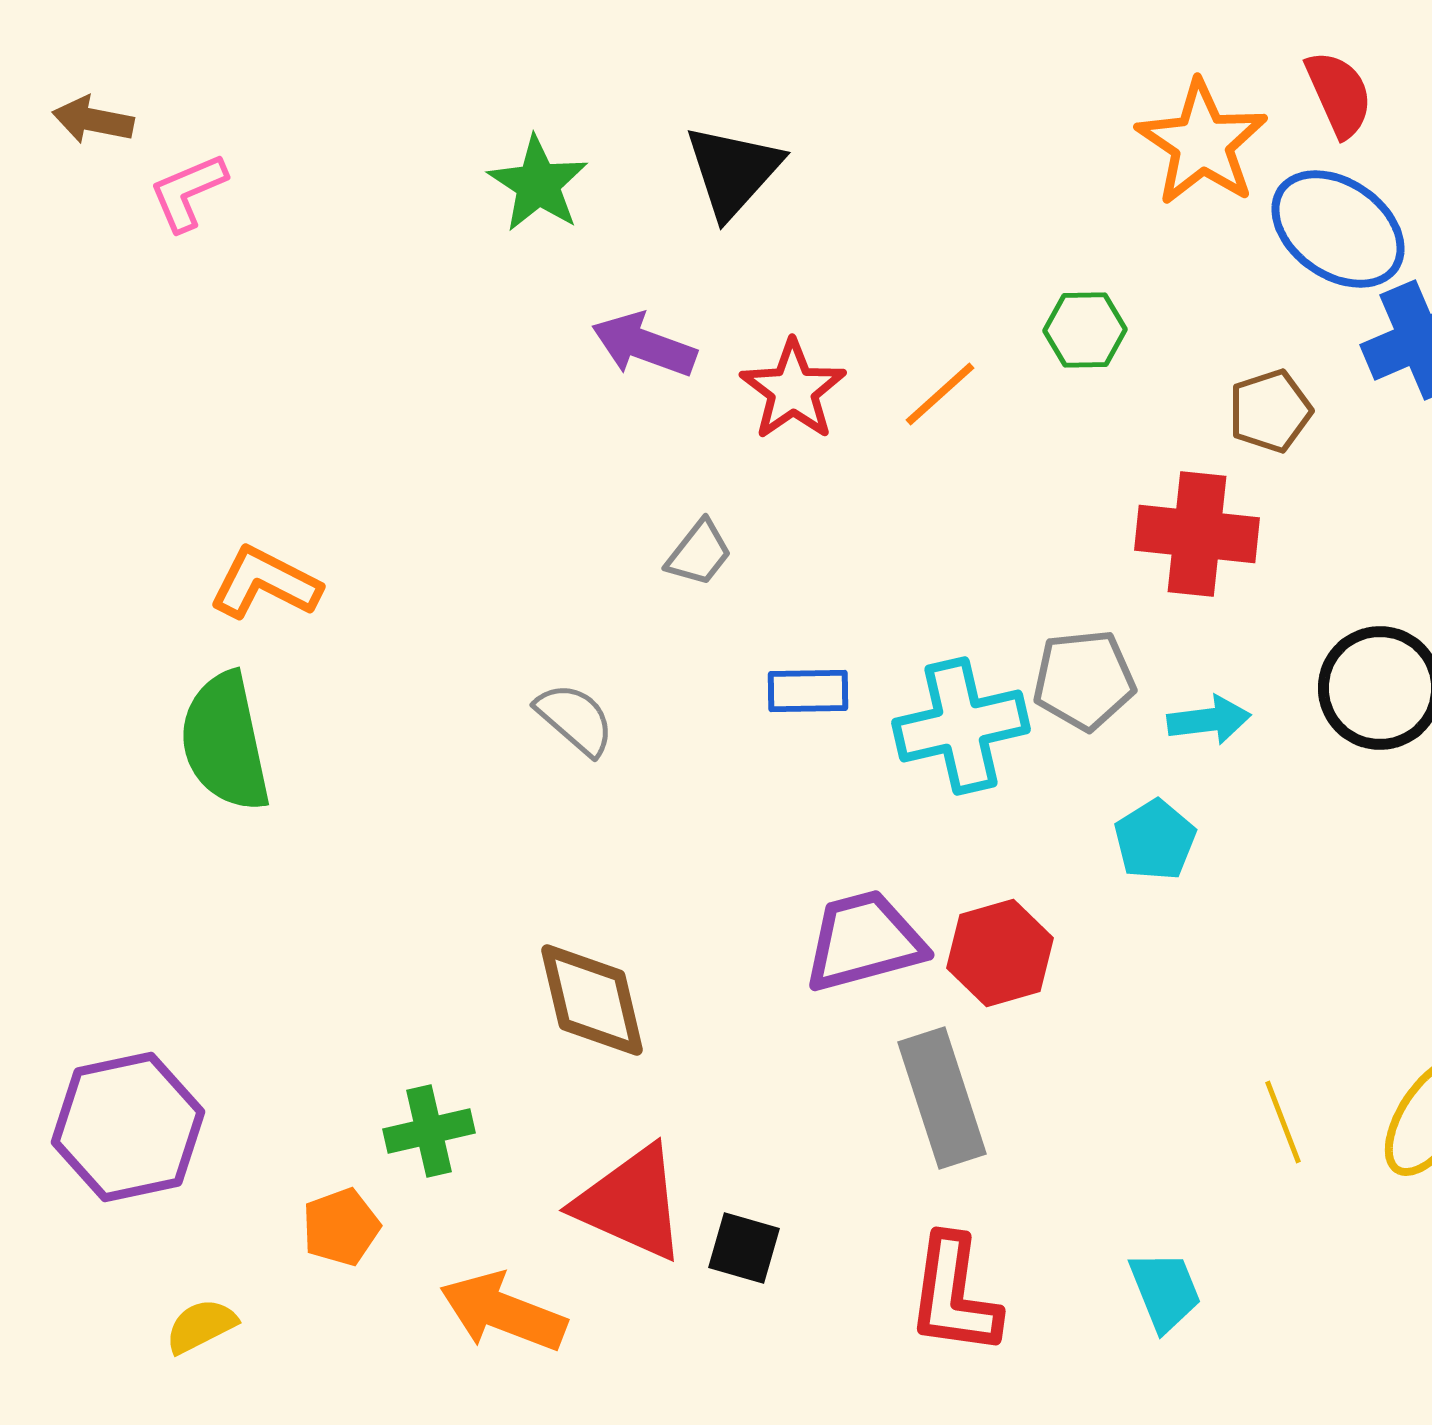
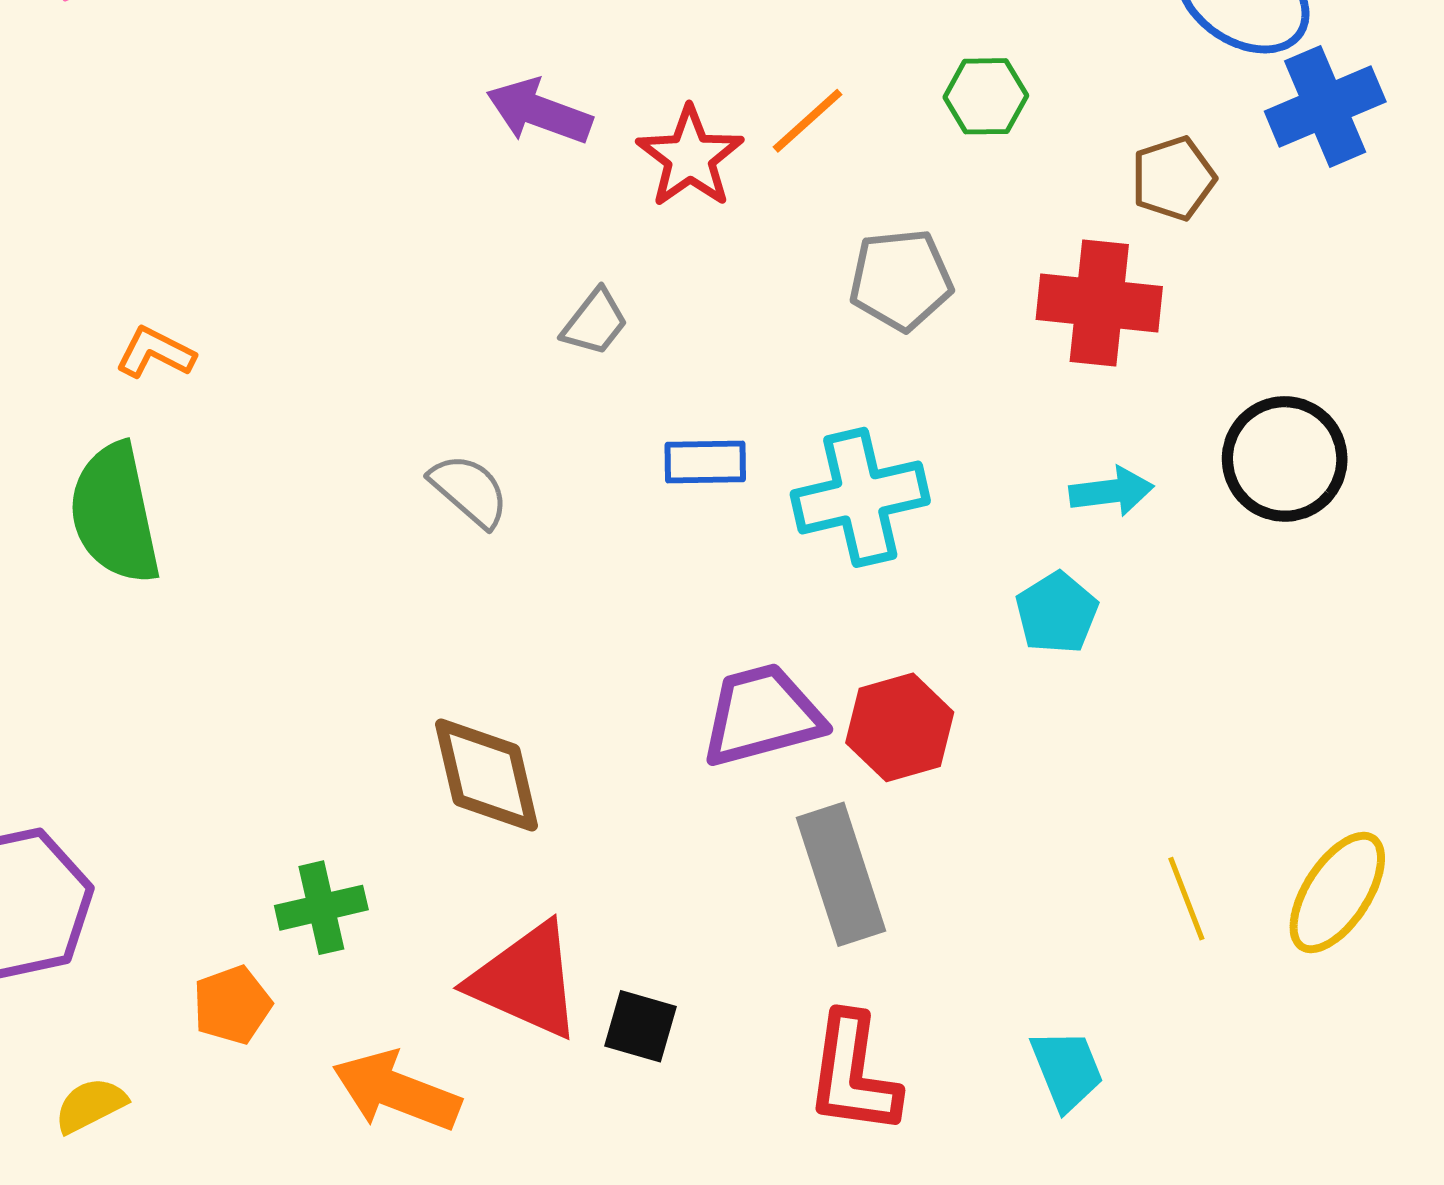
orange line: (940, 394) -> (808, 121), moved
orange L-shape: (265, 583) -> (155, 353), size x0.7
gray pentagon: (1084, 680) -> (901, 280), moved

